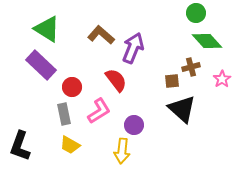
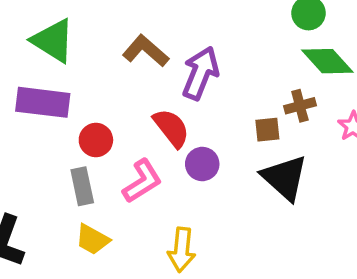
purple rectangle: (41, 65) -> (43, 102), turned -36
purple circle: (134, 125) -> (202, 164), moved

